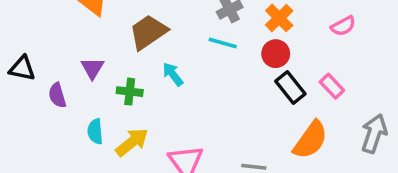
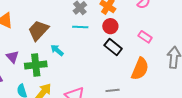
black rectangle: (290, 87) -> (113, 47), moved
green cross: (130, 92) -> (36, 65), size x1.5

